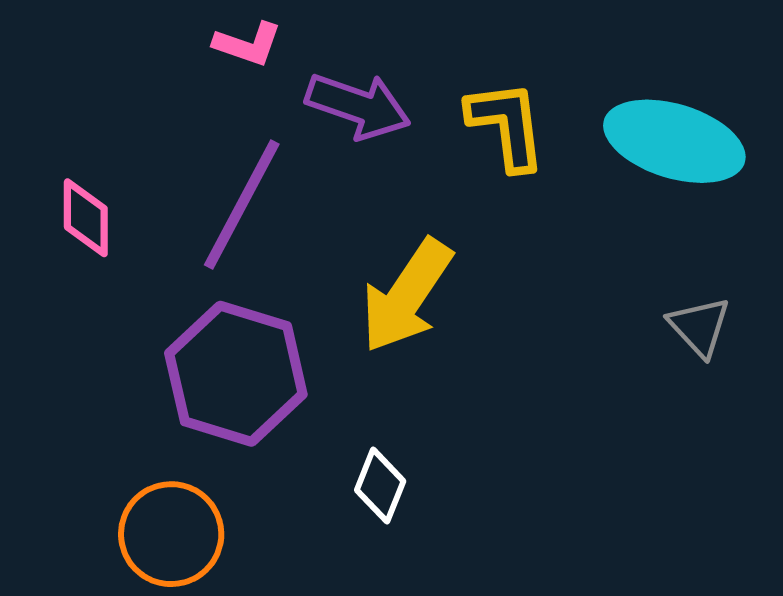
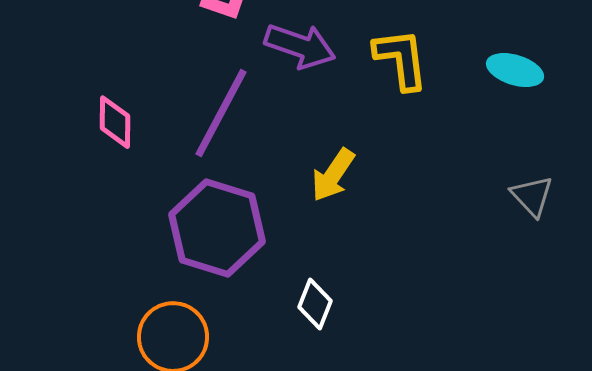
cyan ellipse: (674, 141) -> (515, 70), size x0.6
yellow arrow: (407, 296) -> (333, 175), size x0.7

